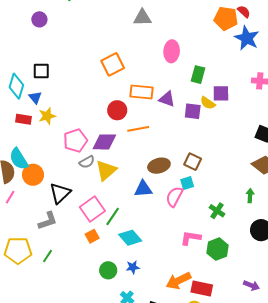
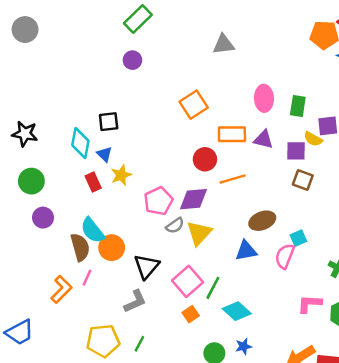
purple circle: (39, 19) -> (132, 60), moved
pink ellipse: (172, 51) -> (264, 98), moved
red rectangle: (24, 119) -> (93, 182), turned 63
brown square: (193, 162) -> (303, 180), moved

